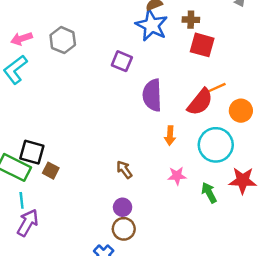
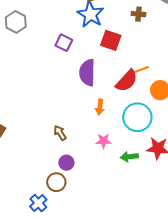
brown cross: (191, 20) -> (139, 14), moved
red square: (202, 45) -> (111, 40), moved
green arrow: (209, 193) -> (129, 157), turned -72
purple circle: (123, 207) -> (66, 163), moved

